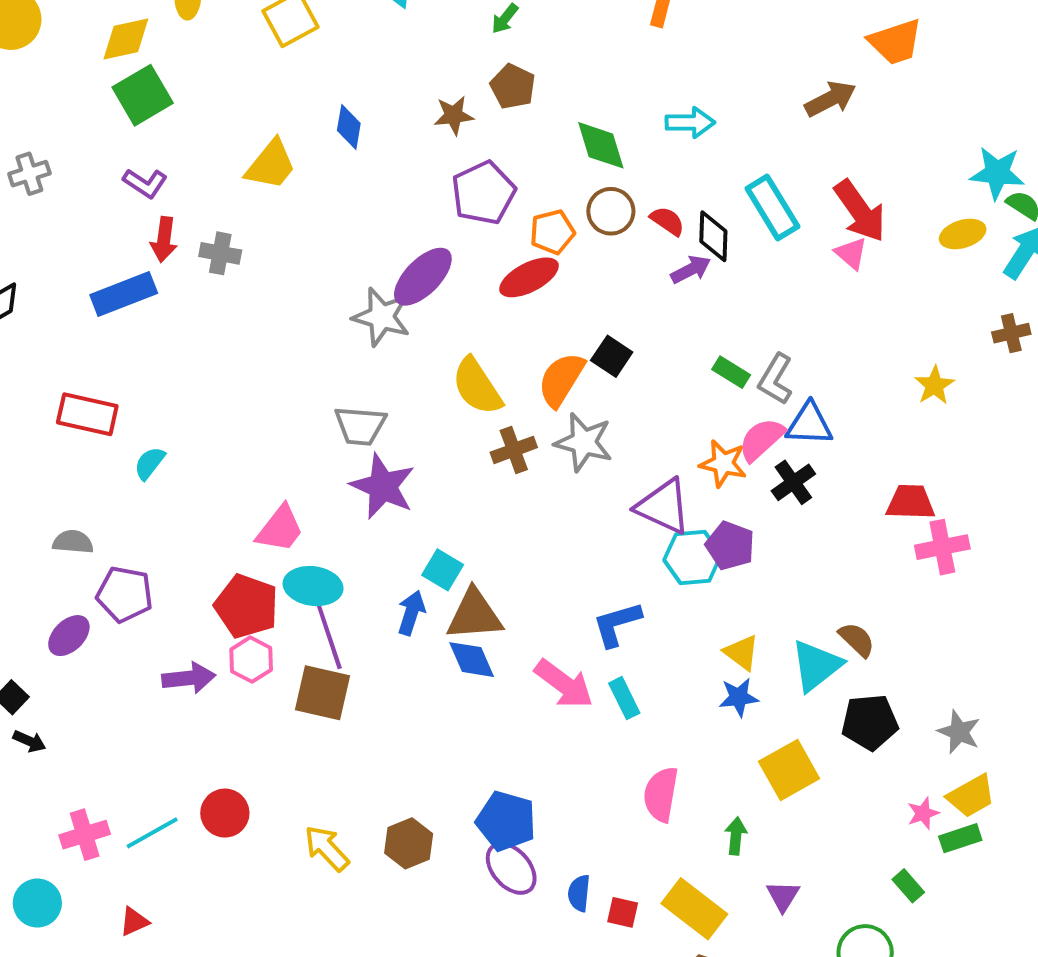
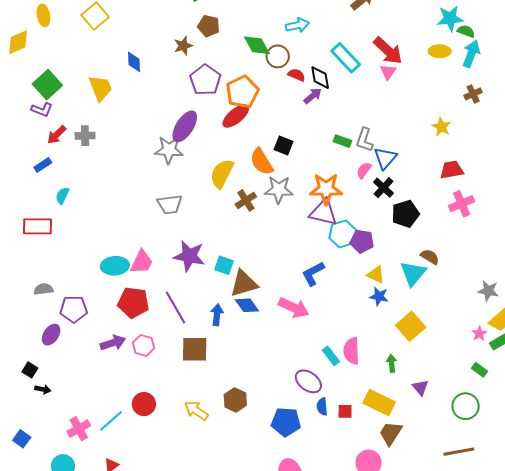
green square: (143, 95) -> (47, 85), moved
yellow trapezoid: (271, 165) -> (100, 88), turned -48
brown circle: (611, 211) -> (278, 56), moved
orange pentagon: (552, 232) -> (242, 92), size x1.5
yellow ellipse: (963, 234) -> (440, 51), turned 30
red arrow: (164, 240) -> (57, 135), turned 50
pink triangle: (851, 253) -> (388, 72), turned 36
blue rectangle: (124, 294) -> (43, 165), size x0.6
orange semicircle: (561, 380) -> (262, 162), turned -52
yellow semicircle: (477, 386) -> (222, 174), turned 72
blue triangle: (809, 424) -> (385, 158), turned -40
pink semicircle: (761, 439) -> (364, 170), size x0.7
cyan semicircle: (149, 463) -> (62, 196), moved
orange star: (723, 464) -> (326, 189), moved, size x1.4
purple star: (383, 486) -> (189, 256), moved
red trapezoid: (911, 502) -> (452, 170), moved
purple pentagon: (730, 546) -> (362, 241), moved
cyan ellipse: (313, 586) -> (115, 266), moved
blue arrow: (411, 613) -> (217, 315), moved
pink hexagon: (251, 660) -> (144, 345), moved
brown square: (322, 693) -> (195, 349), moved
blue star: (739, 697) -> (379, 296), turned 30
cyan rectangle: (624, 698) -> (331, 356), moved
black pentagon: (870, 722) -> (405, 214), moved
blue pentagon: (506, 821) -> (286, 422), moved
purple ellipse: (511, 868) -> (308, 381), moved

